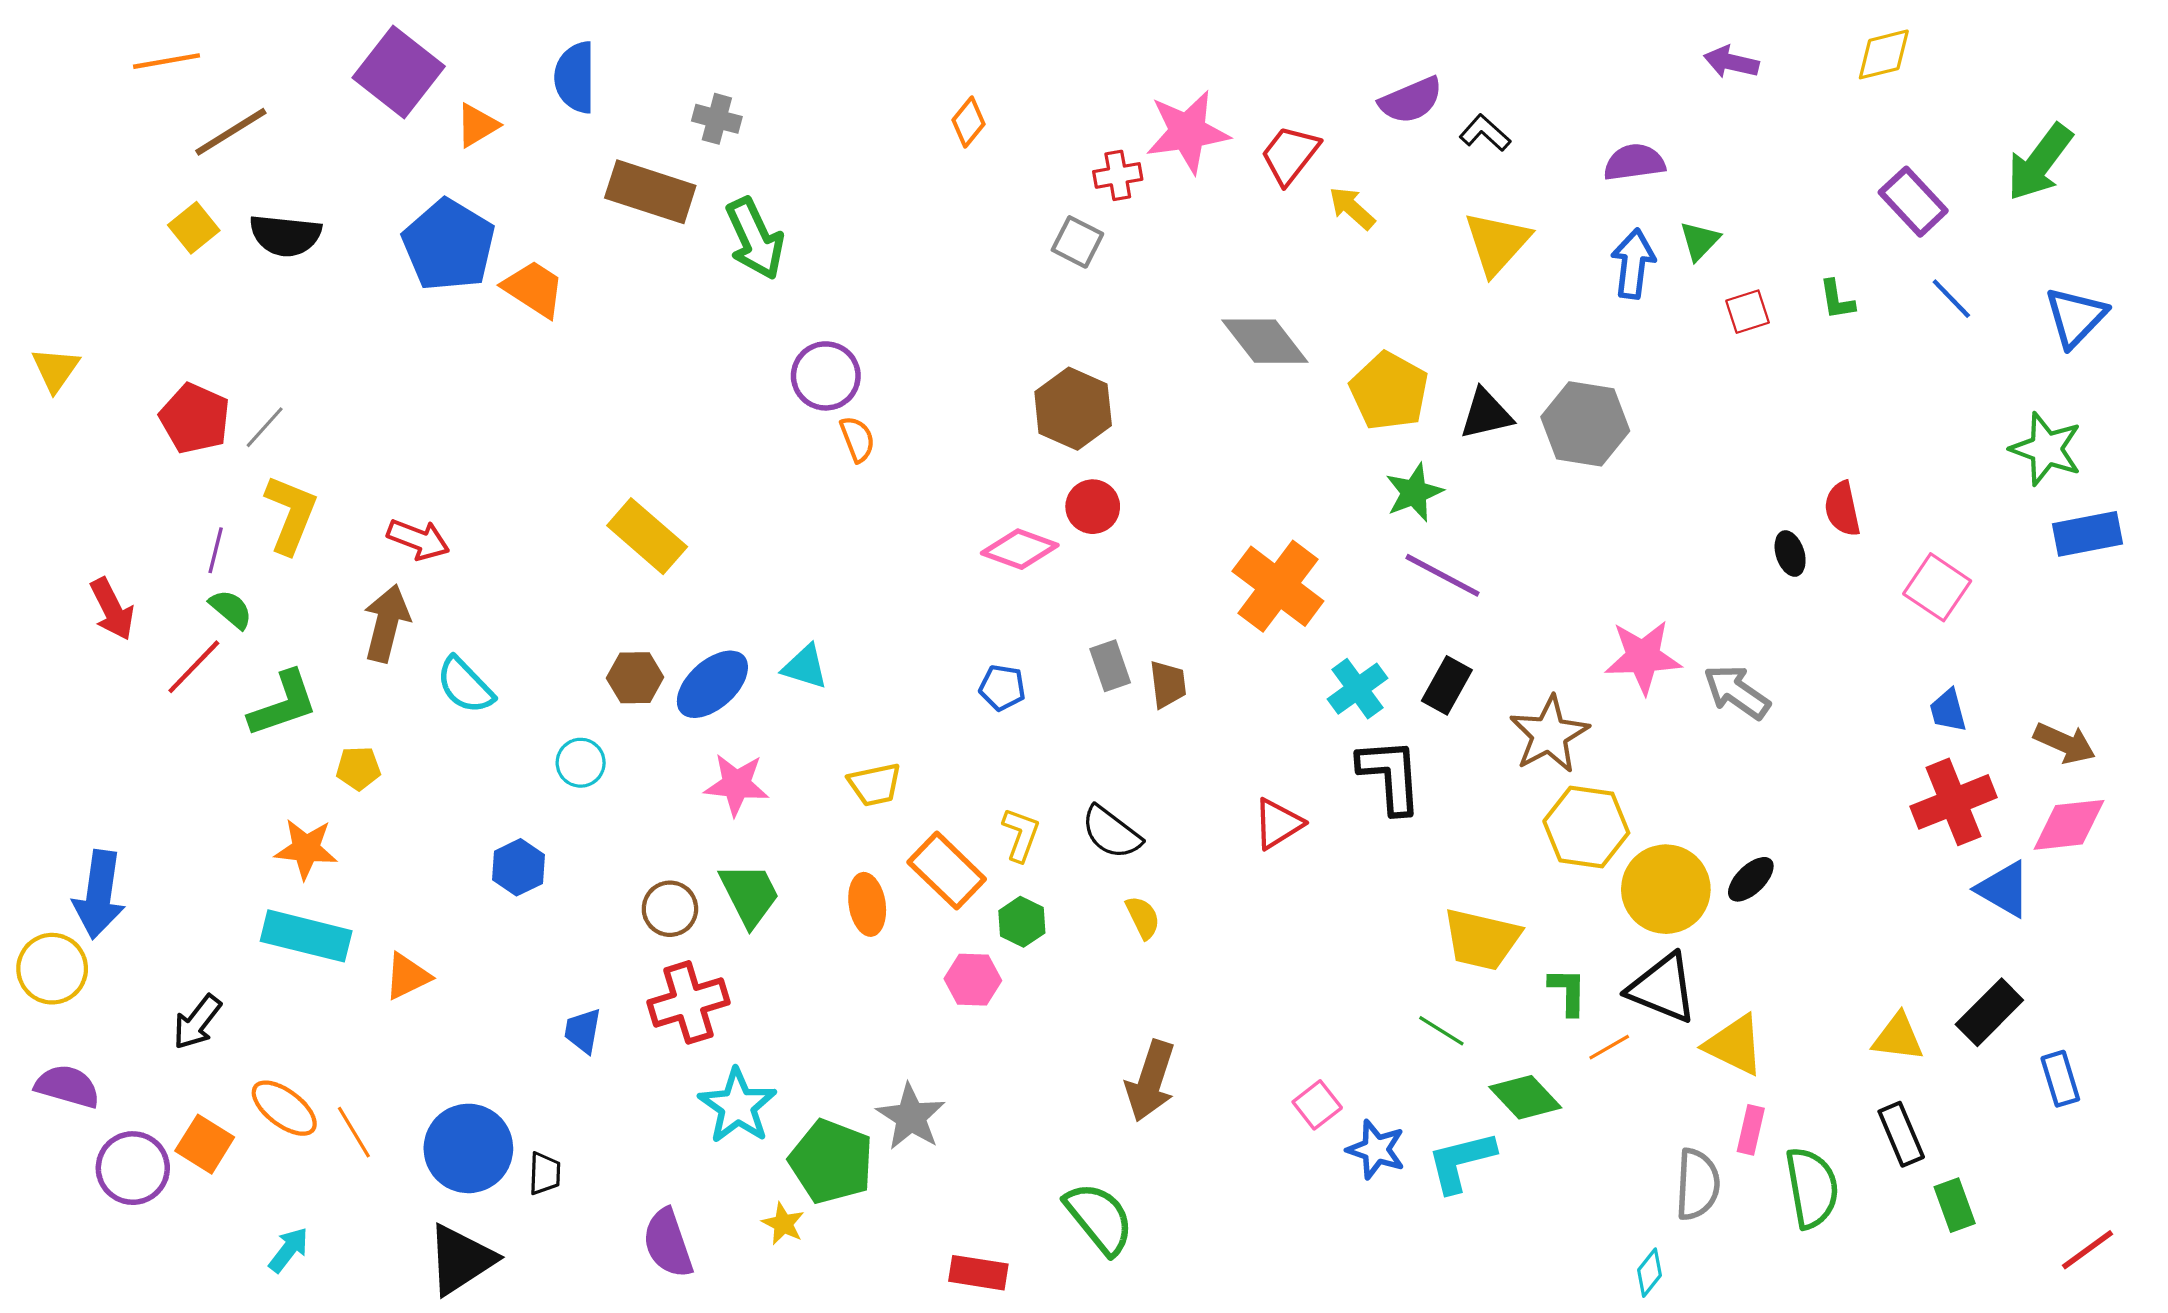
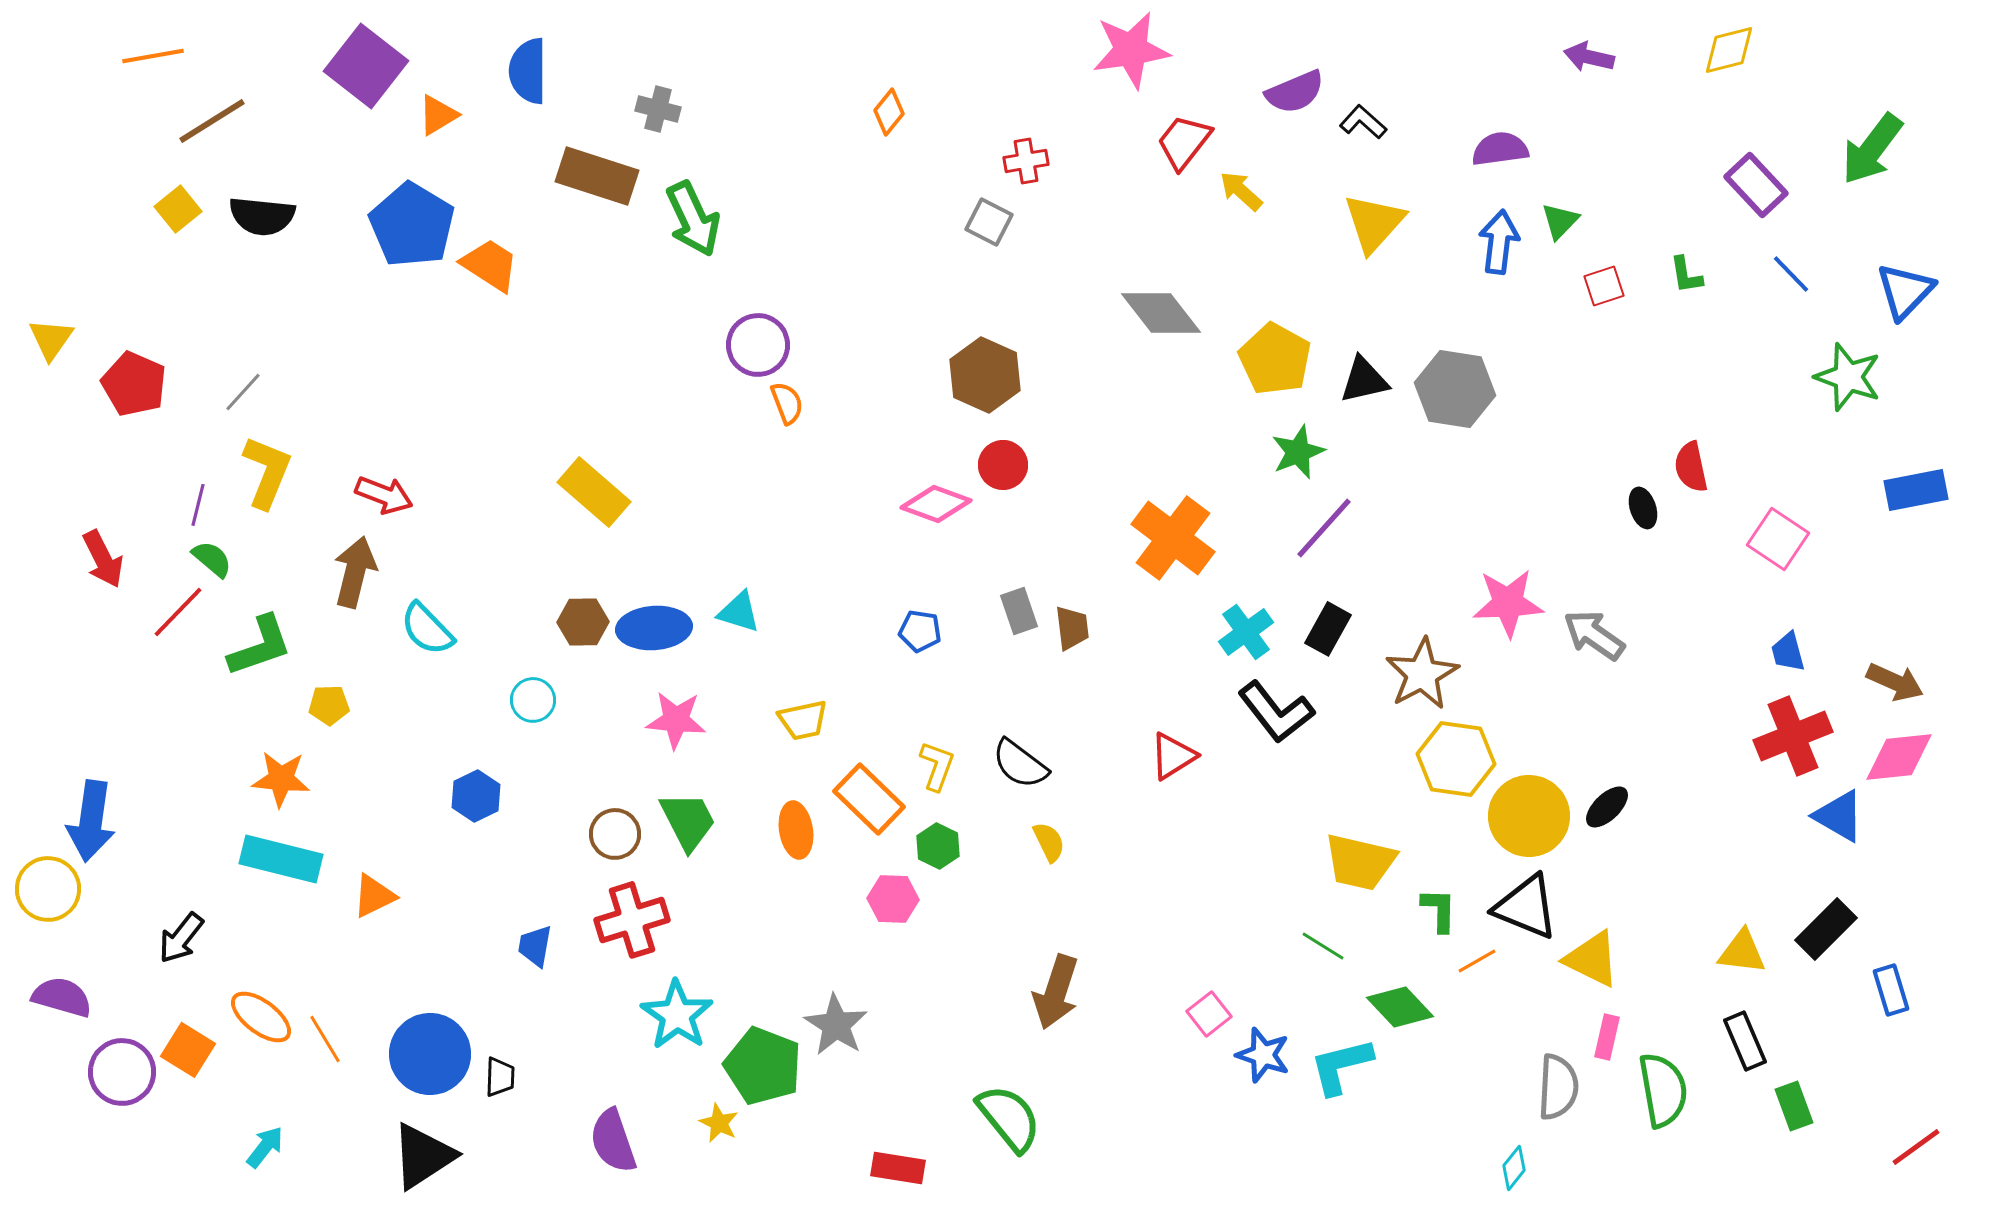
pink star: (1188, 132) -> (1131, 50), moved
red pentagon: (195, 418) -> (134, 384), moved
green star: (2046, 449) -> (1848, 377), moved
purple line: (1442, 575) -> (1324, 528), turned -76
blue ellipse: (712, 684) -> (654, 628), turned 38
black L-shape: (1390, 776) -> (1276, 712), turned 146

